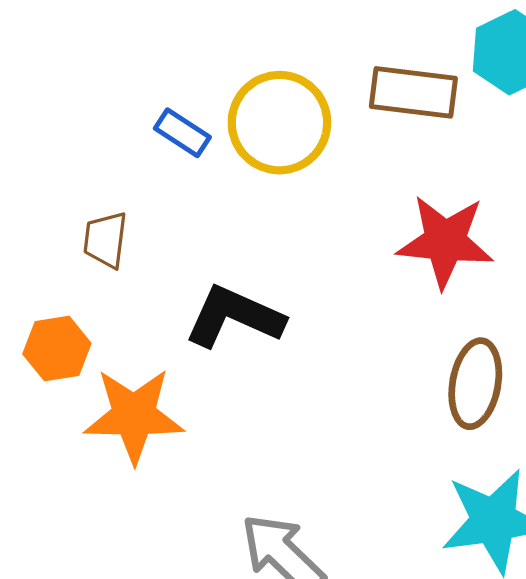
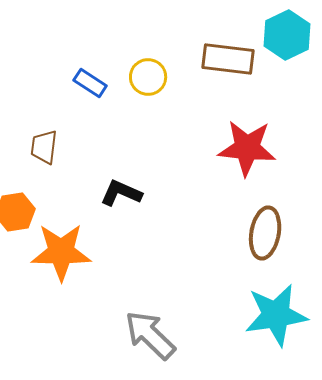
yellow circle: (279, 123) -> (148, 77), size x0.6
black L-shape: (234, 317) -> (121, 193), size x0.7

